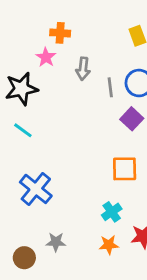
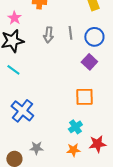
pink star: (46, 57) -> (14, 18), moved
gray arrow: (83, 69) -> (48, 35), moved
gray line: (110, 87) -> (70, 33), moved

